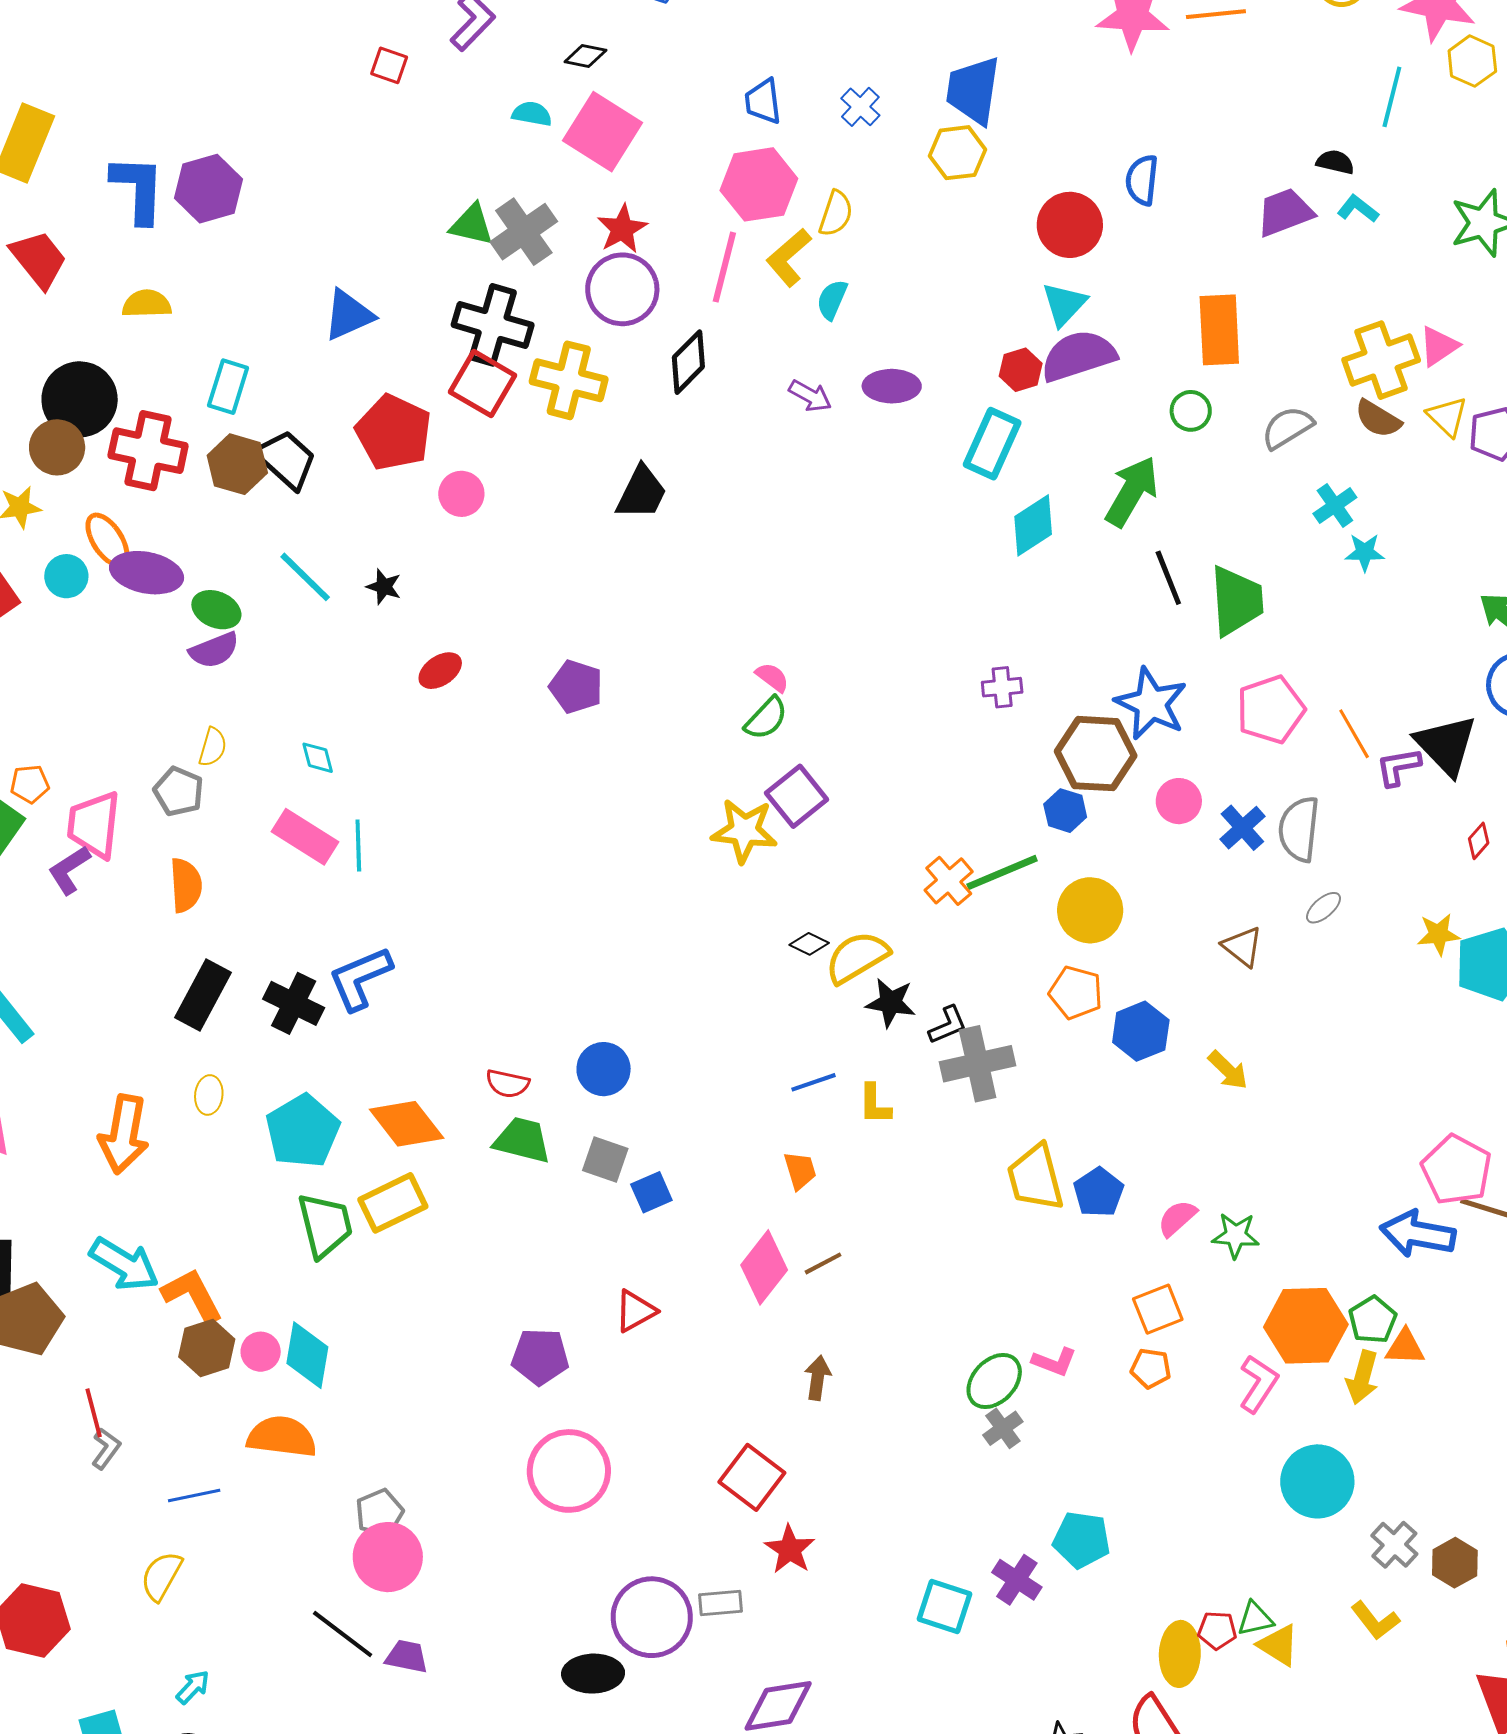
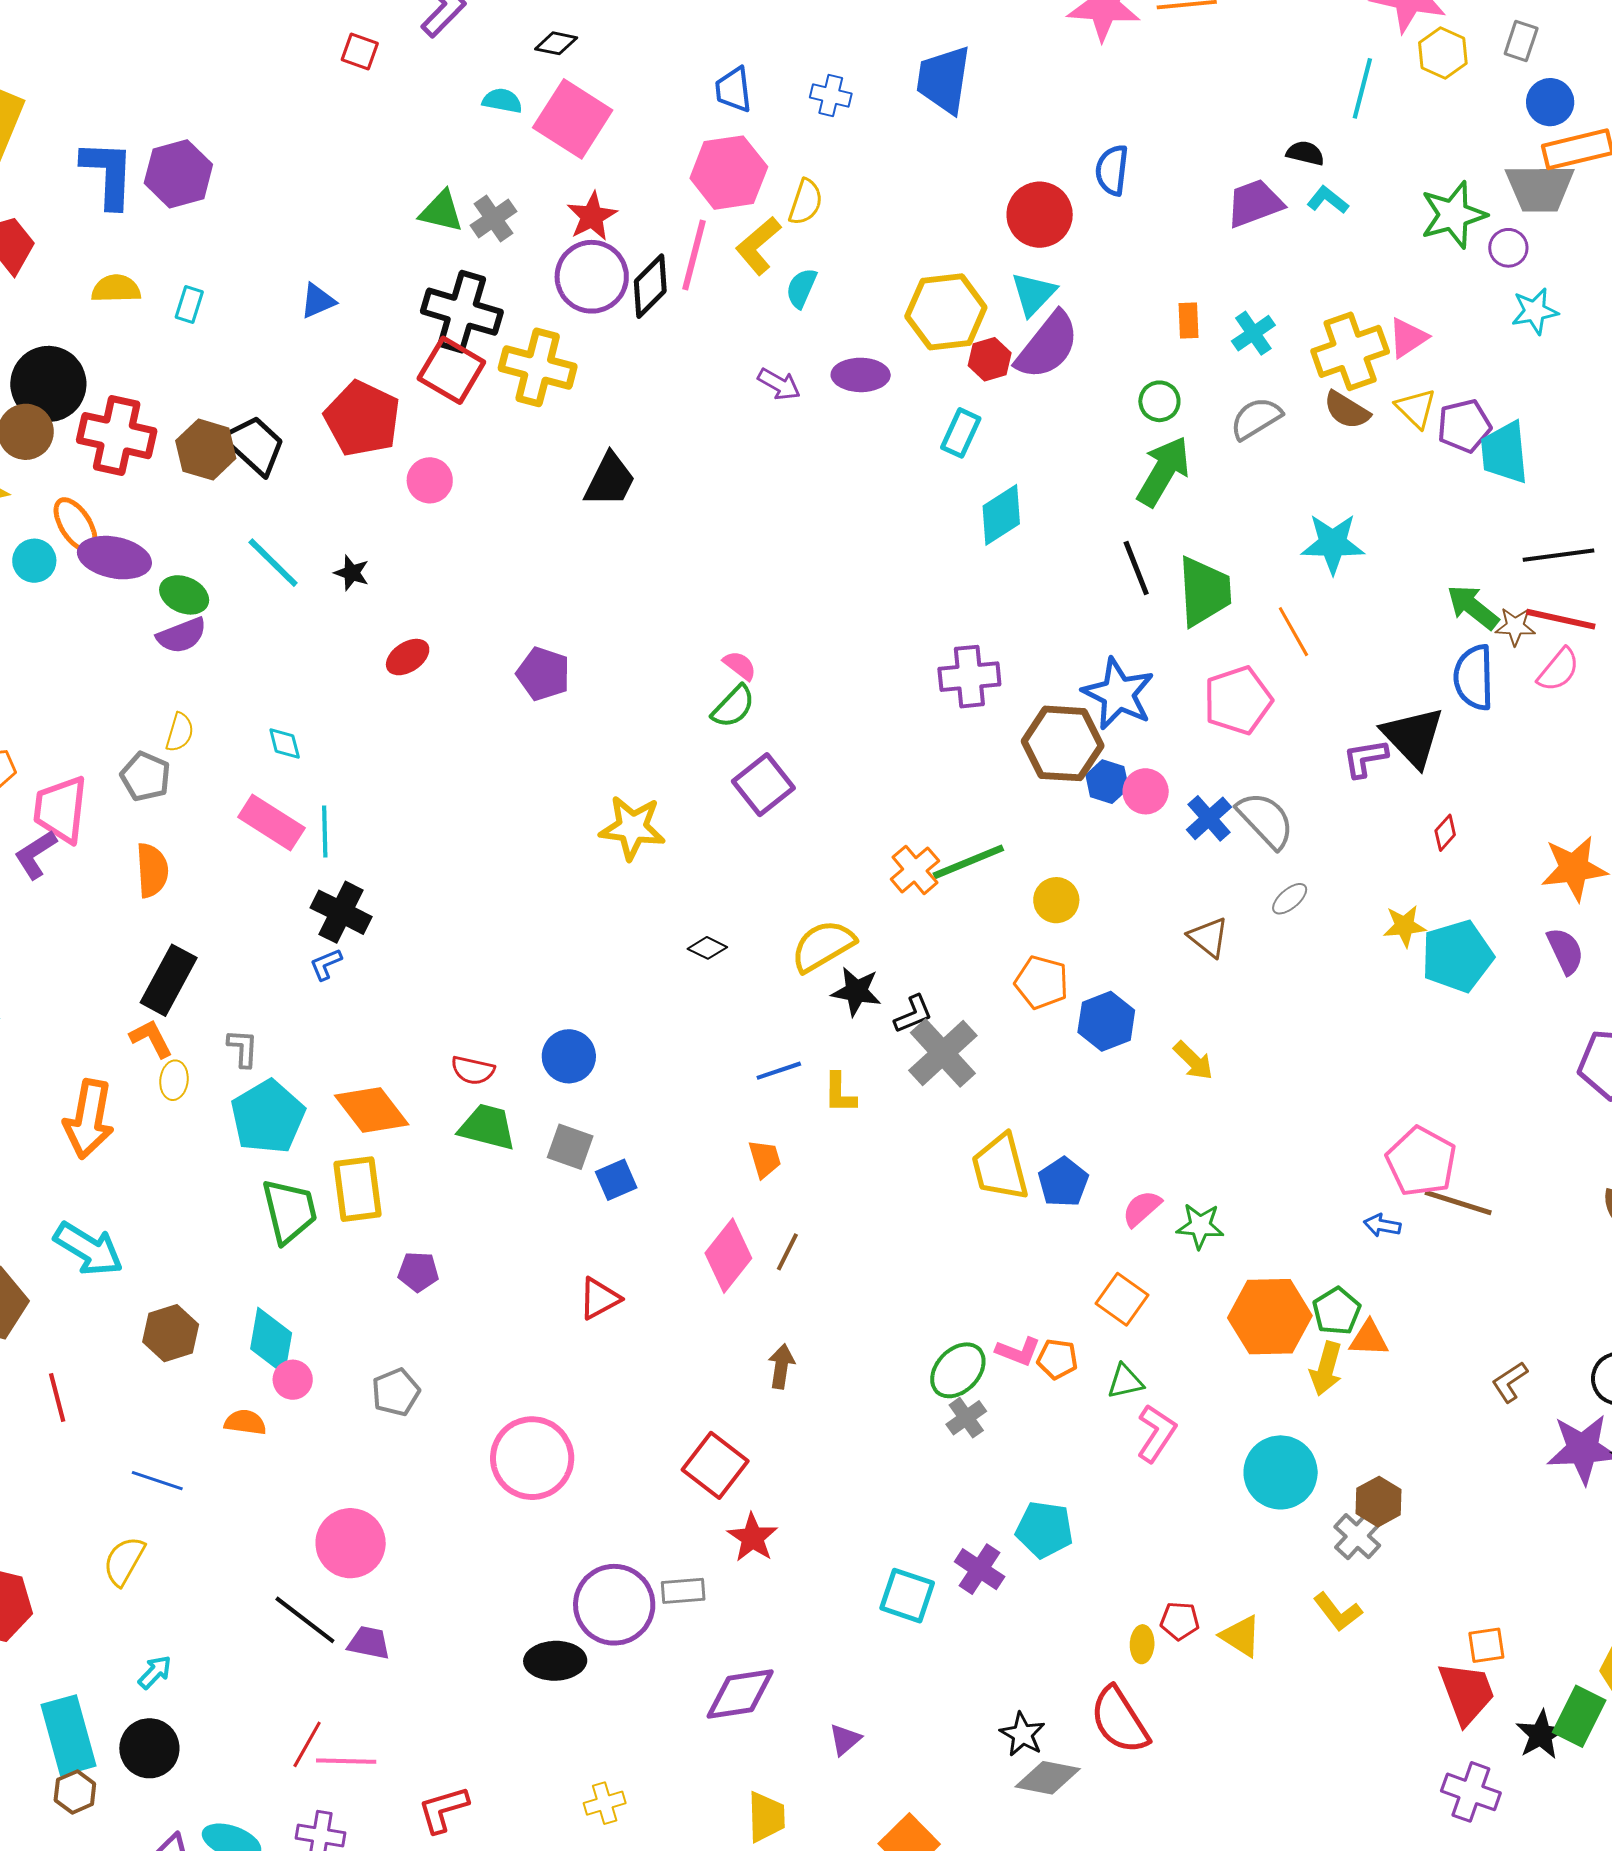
blue cross: (860, 107) -> (831, 96), turned -30
yellow hexagon: (957, 153) -> (946, 312), moved, size x1.4
gray cross: (524, 232) -> (494, 218), size x0.7
blue triangle: (348, 315) -> (318, 301), size x0.7
orange rectangle: (1219, 330) -> (1189, 320), size x0.5
purple semicircle: (1078, 356) -> (1047, 346), turned 146
black diamond: (688, 362) -> (650, 286), moved
cyan rectangle: (228, 387) -> (189, 304), moved, size x0.7
cyan rectangle: (992, 444) -> (961, 433), size x0.7
green arrow: (1132, 491) -> (1163, 471), moved
cyan cross: (1335, 505) -> (1253, 333), moved
cyan star: (1365, 552) -> (1333, 544), size x1.6
purple cross: (1002, 687) -> (969, 677), size x1.5
orange line: (1354, 734) -> (1293, 632), moved
blue hexagon: (1065, 811) -> (1107, 782), moved
gray semicircle: (1299, 829) -> (1266, 820), turned 130
yellow star: (744, 831) -> (632, 828), moved
yellow circle: (1090, 910) -> (1056, 900), size x0.7
black diamond: (809, 944) -> (707, 948), moved
blue L-shape: (360, 978) -> (326, 964), size x0.5
black cross: (294, 1003) -> (341, 912), moved
gray cross: (978, 1064) -> (943, 1053), turned -30
yellow rectangle: (393, 1203) -> (358, 1189), turned -72
blue arrow: (1418, 1234) -> (1382, 1225), size x0.5
brown line: (823, 1263) -> (787, 1252), turned -36
orange L-shape: (192, 1295) -> (151, 1039), moved, size x0.7
orange square: (1158, 1309) -> (1122, 1299), turned -33
pink circle: (261, 1352) -> (293, 1380), moved
purple pentagon: (540, 1357) -> (418, 1272), moved, size x0.7
orange pentagon: (1151, 1368) -> (1057, 1359), moved
pink L-shape: (1258, 1384) -> (1156, 1433), moved
orange semicircle: (282, 1437) -> (245, 1422), size x0.6
gray L-shape: (106, 1449) -> (243, 1048), moved, turned -33
blue line: (194, 1496) -> (157, 1481), turned 30
gray pentagon: (379, 1513) -> (396, 1392), moved
brown hexagon: (1455, 1563) -> (1378, 1502), moved
green triangle: (1255, 1619) -> (1125, 1381), moved
yellow ellipse: (1180, 1654) -> (1142, 1644), size x0.6

